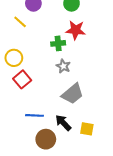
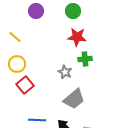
yellow line: (20, 22) -> (15, 37), moved
green cross: (58, 43) -> (85, 59), moved

